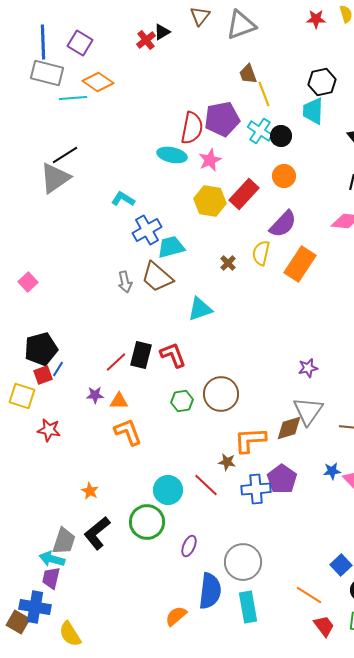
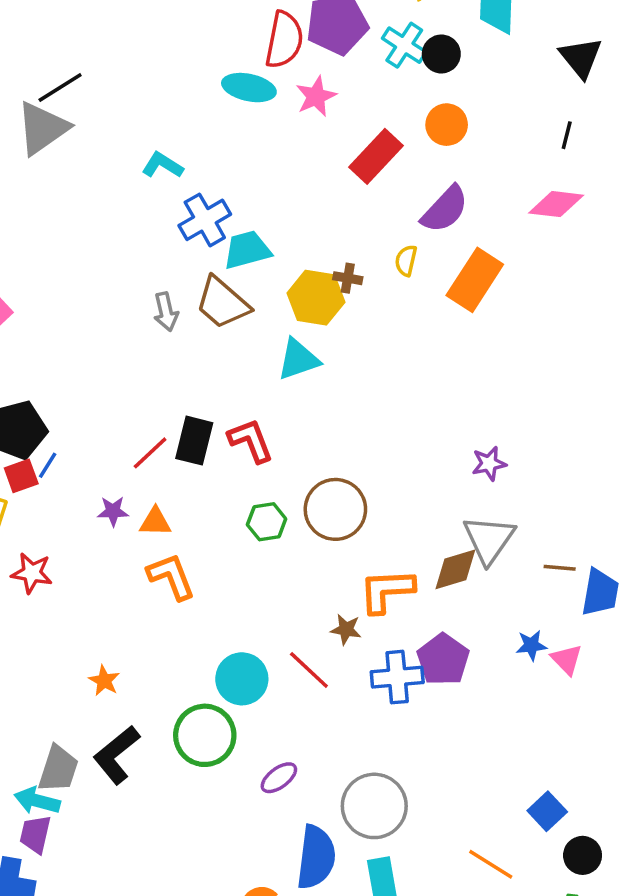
yellow hexagon: (210, 201) -> (316, 298), moved
yellow semicircle: (261, 253) -> (406, 261), size x0.7
brown cross: (228, 263) -> (348, 278), turned -35
purple ellipse: (189, 546) -> (279, 778), turned 30

